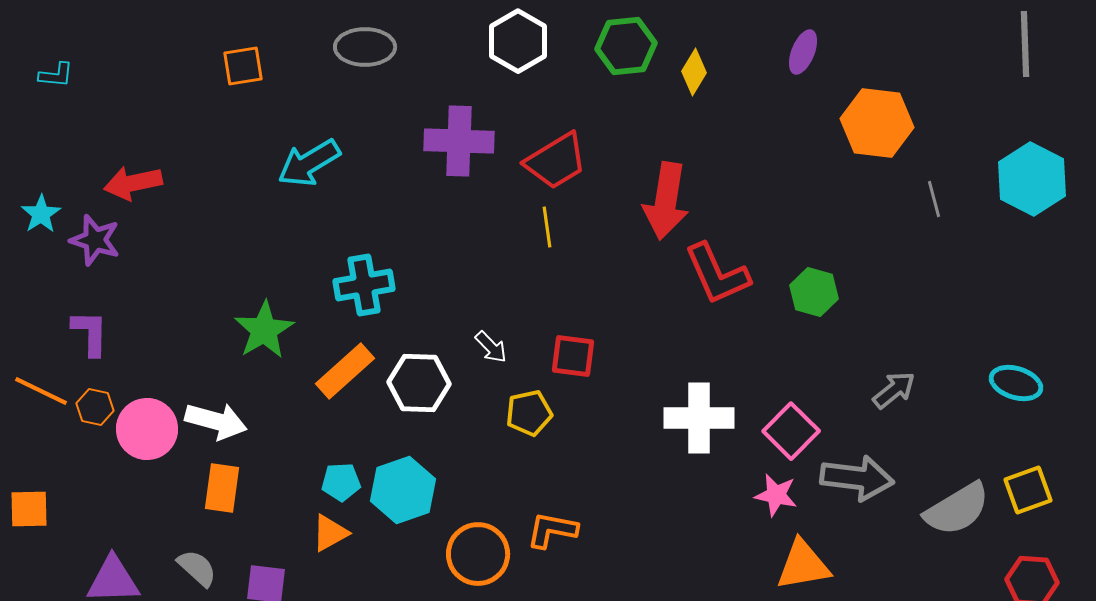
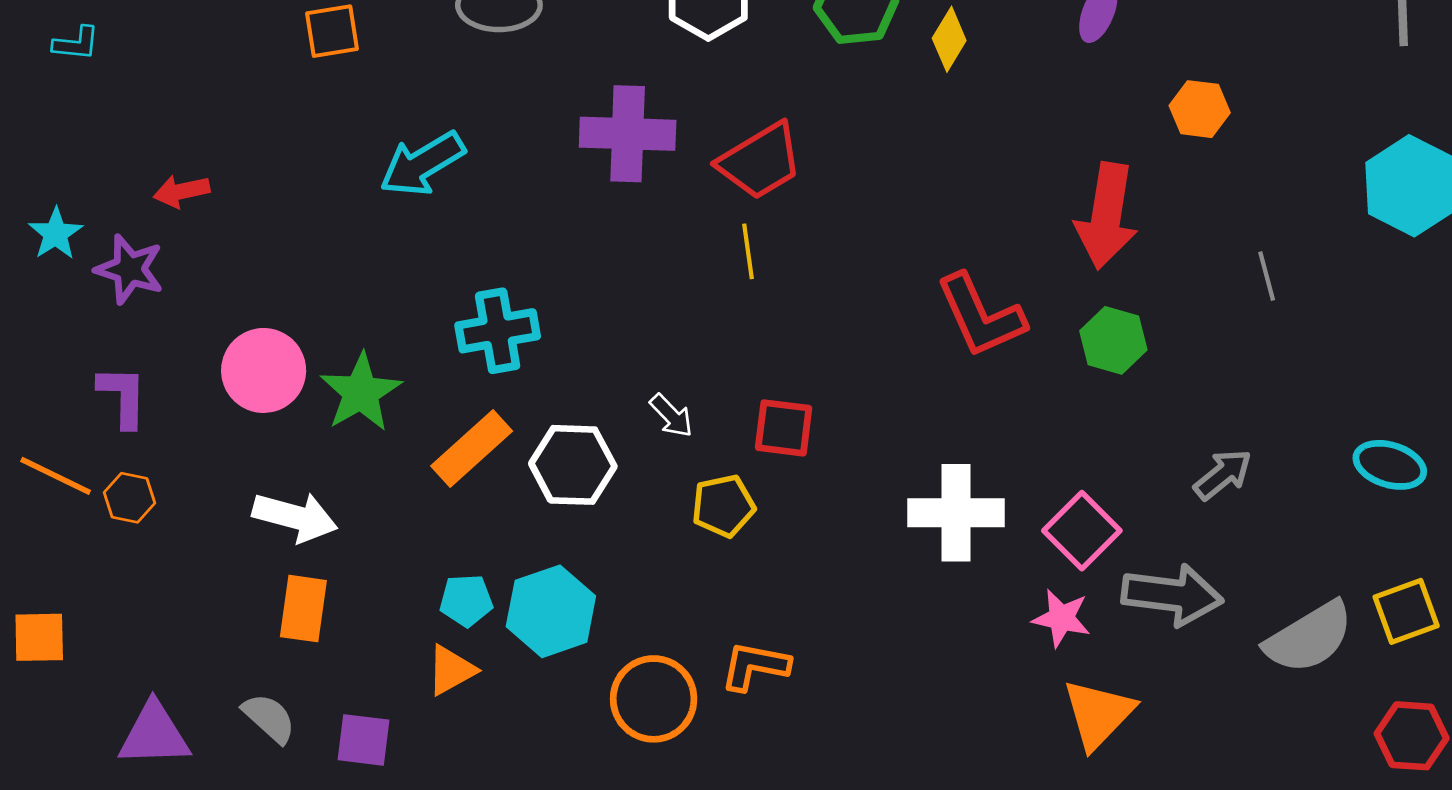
orange hexagon: (877, 123) -> (1200, 109), size x0.6
red arrow: (133, 183) -> (181, 191), size x0.7
gray line: (934, 199) -> (1267, 276), moved
red arrow: (666, 201) -> (1107, 216), moved
pink circle: (147, 429) -> (264, 370), moved
orange triangle: (803, 565) -> (1098, 714), turned -36

